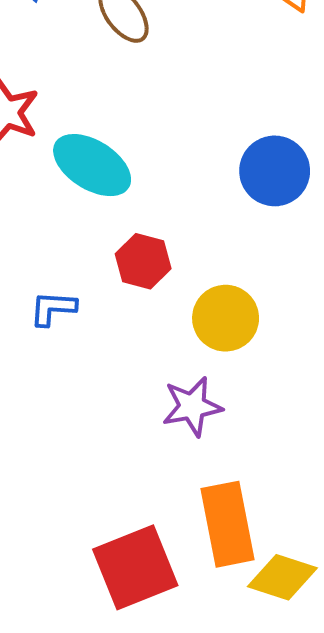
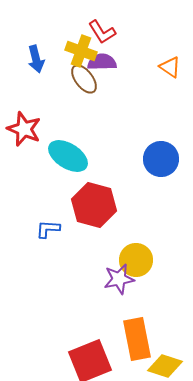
red hexagon: (143, 261) -> (94, 205), size x1.6
yellow circle: (226, 318) -> (136, 260), moved

